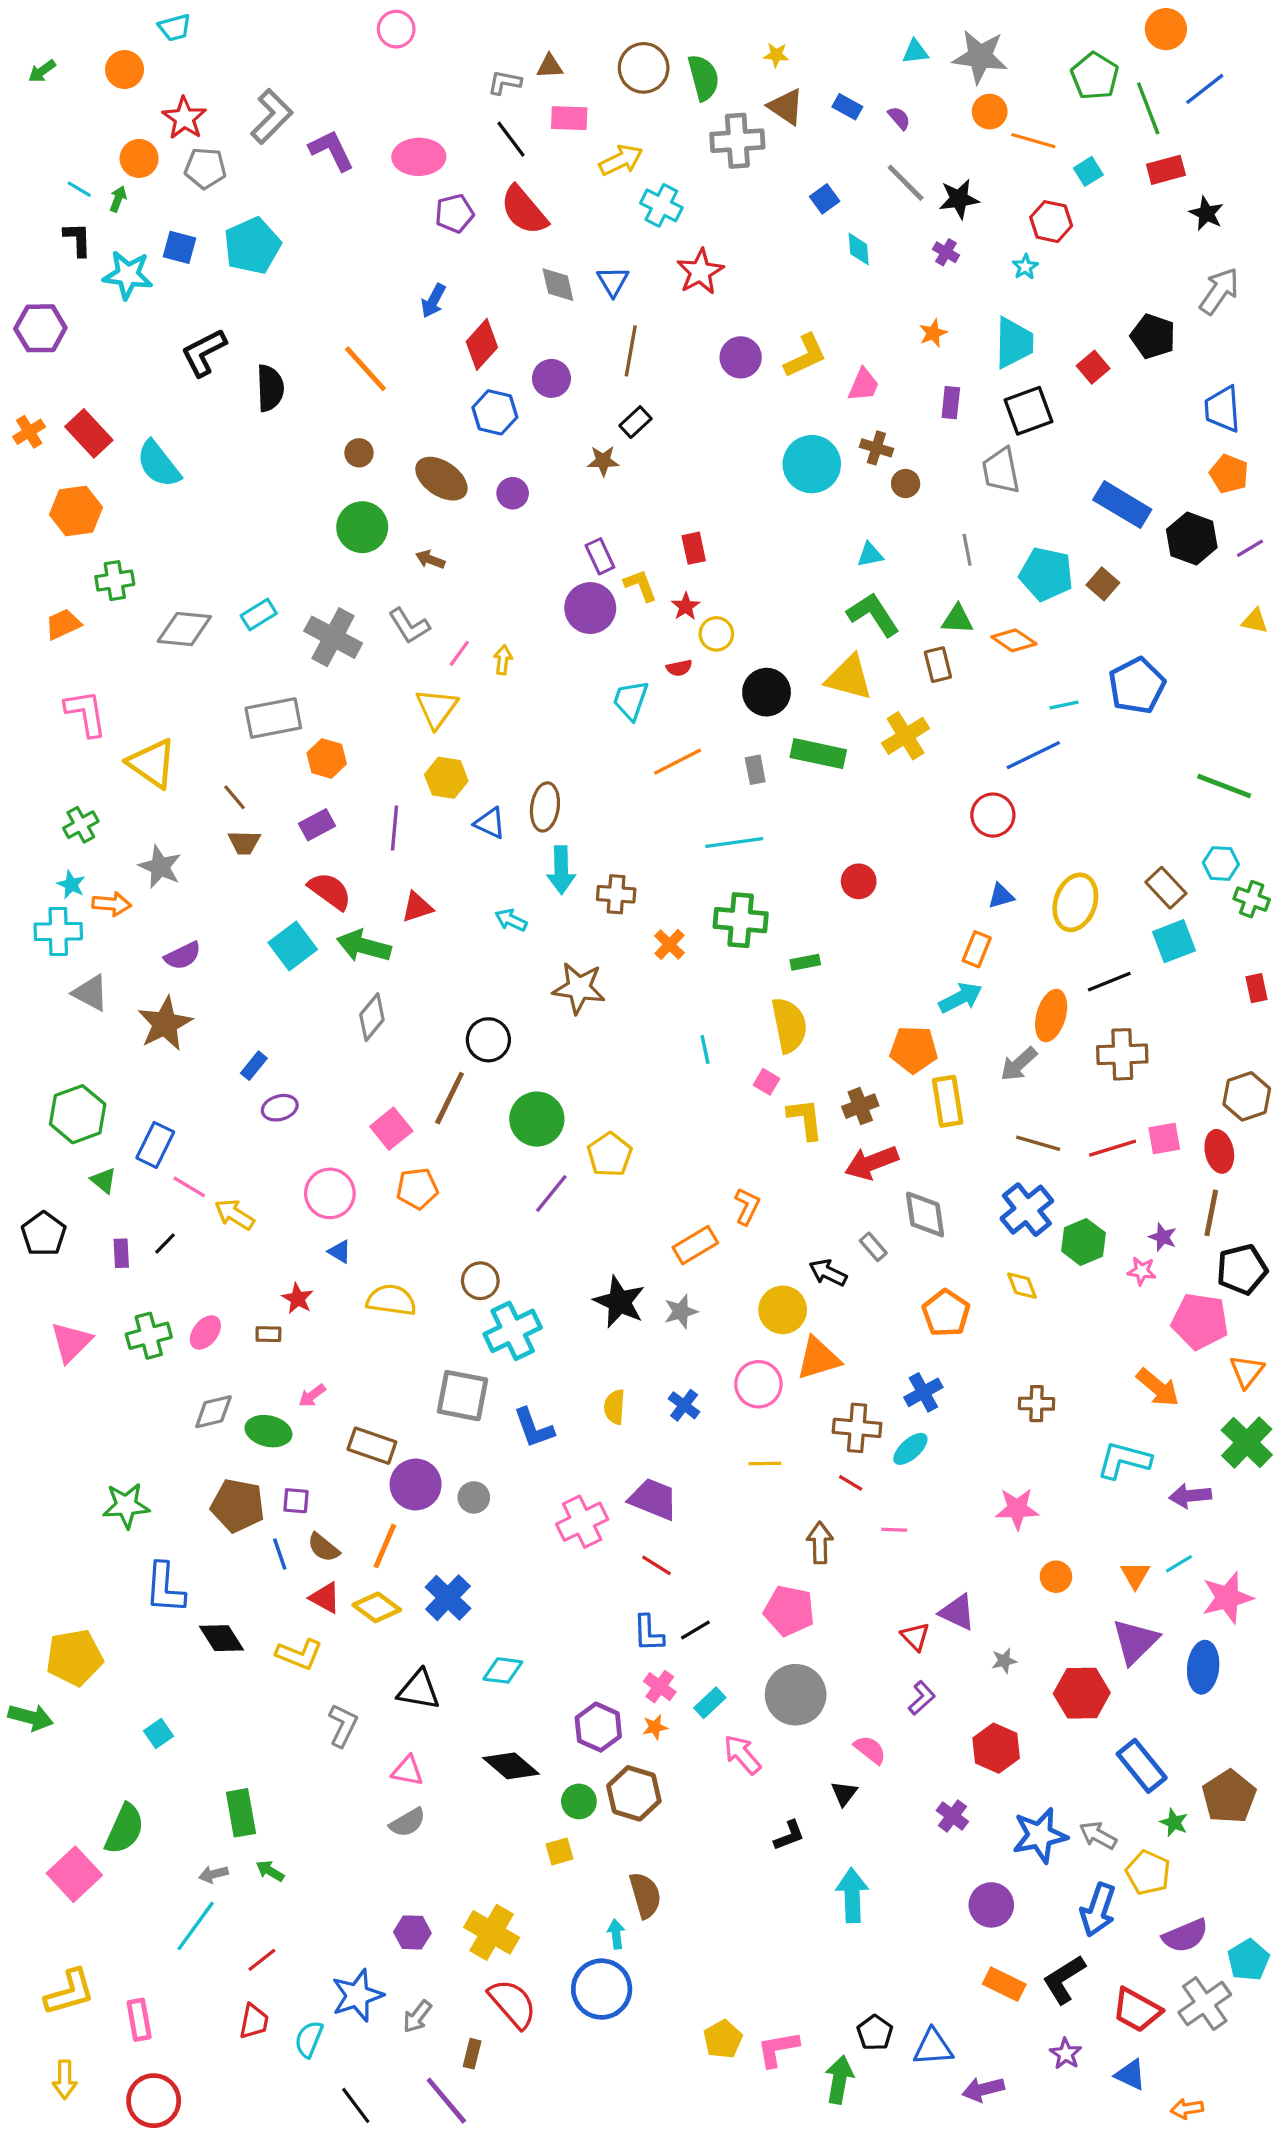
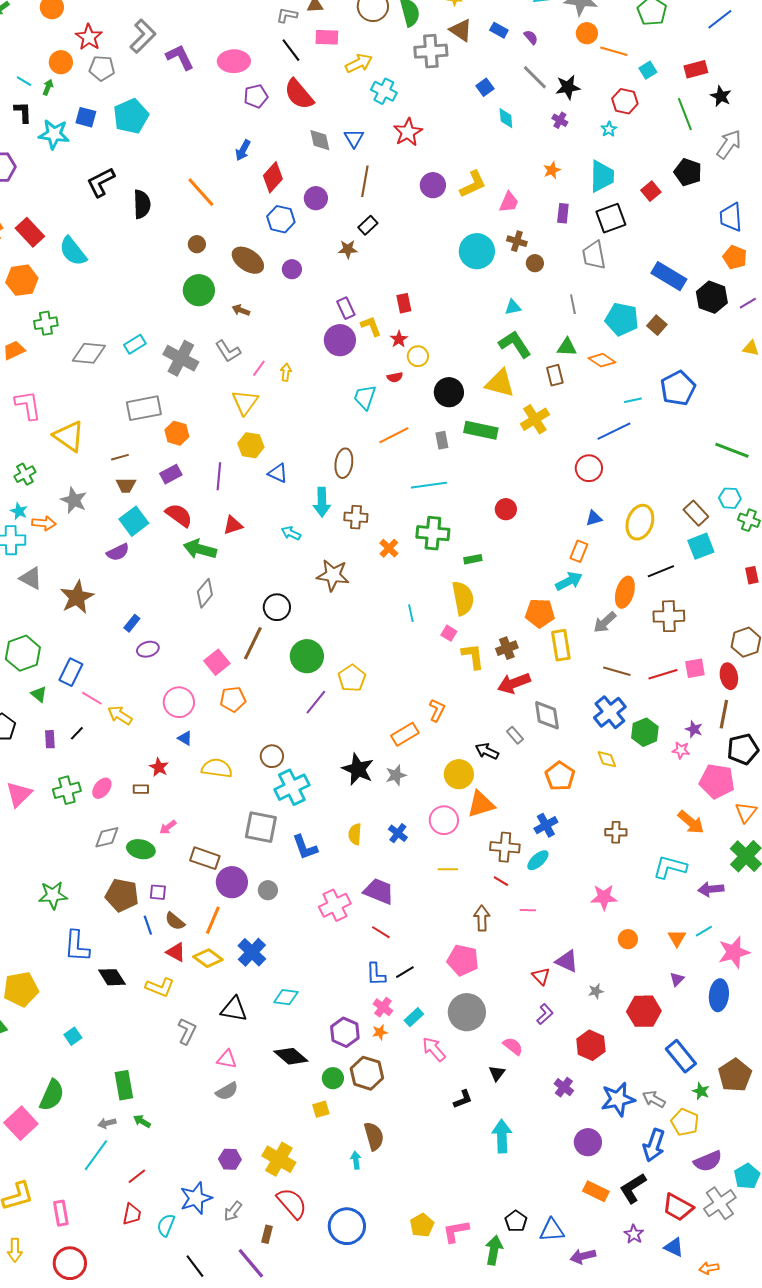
green line: (1148, 108) -> (685, 114), moved
brown line: (234, 797) -> (120, 457), turned -66
brown ellipse: (545, 807) -> (344, 463), moved
cyan square: (293, 946) -> (134, 521), moved
purple semicircle: (183, 956) -> (118, 552), moved
purple triangle: (1135, 1641) -> (677, 979), size x0.5
blue circle: (602, 1989) -> (347, 1226), moved

